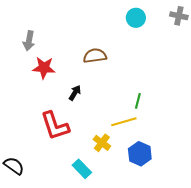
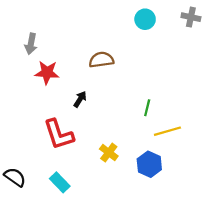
yellow line: (124, 122) -> (167, 131), moved
cyan rectangle: (82, 169) -> (60, 182), moved

